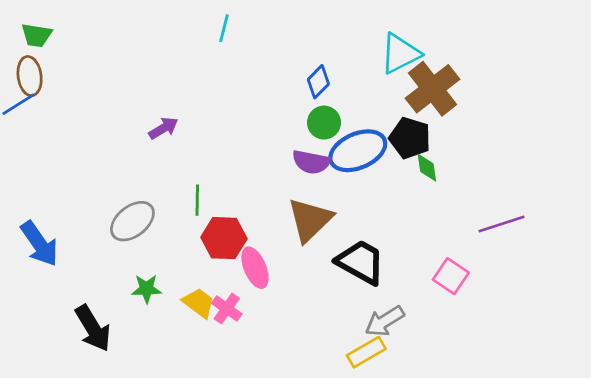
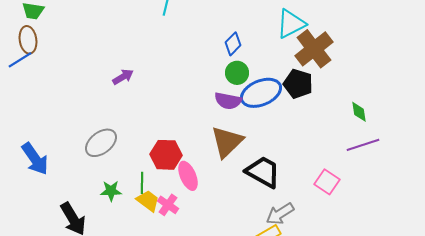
green diamond: (427, 168) -> (359, 112), moved
green line: (197, 200) -> (142, 183), moved

